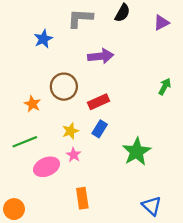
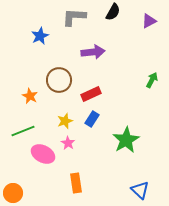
pink ellipse: (47, 167) -> (43, 154), turned 50

